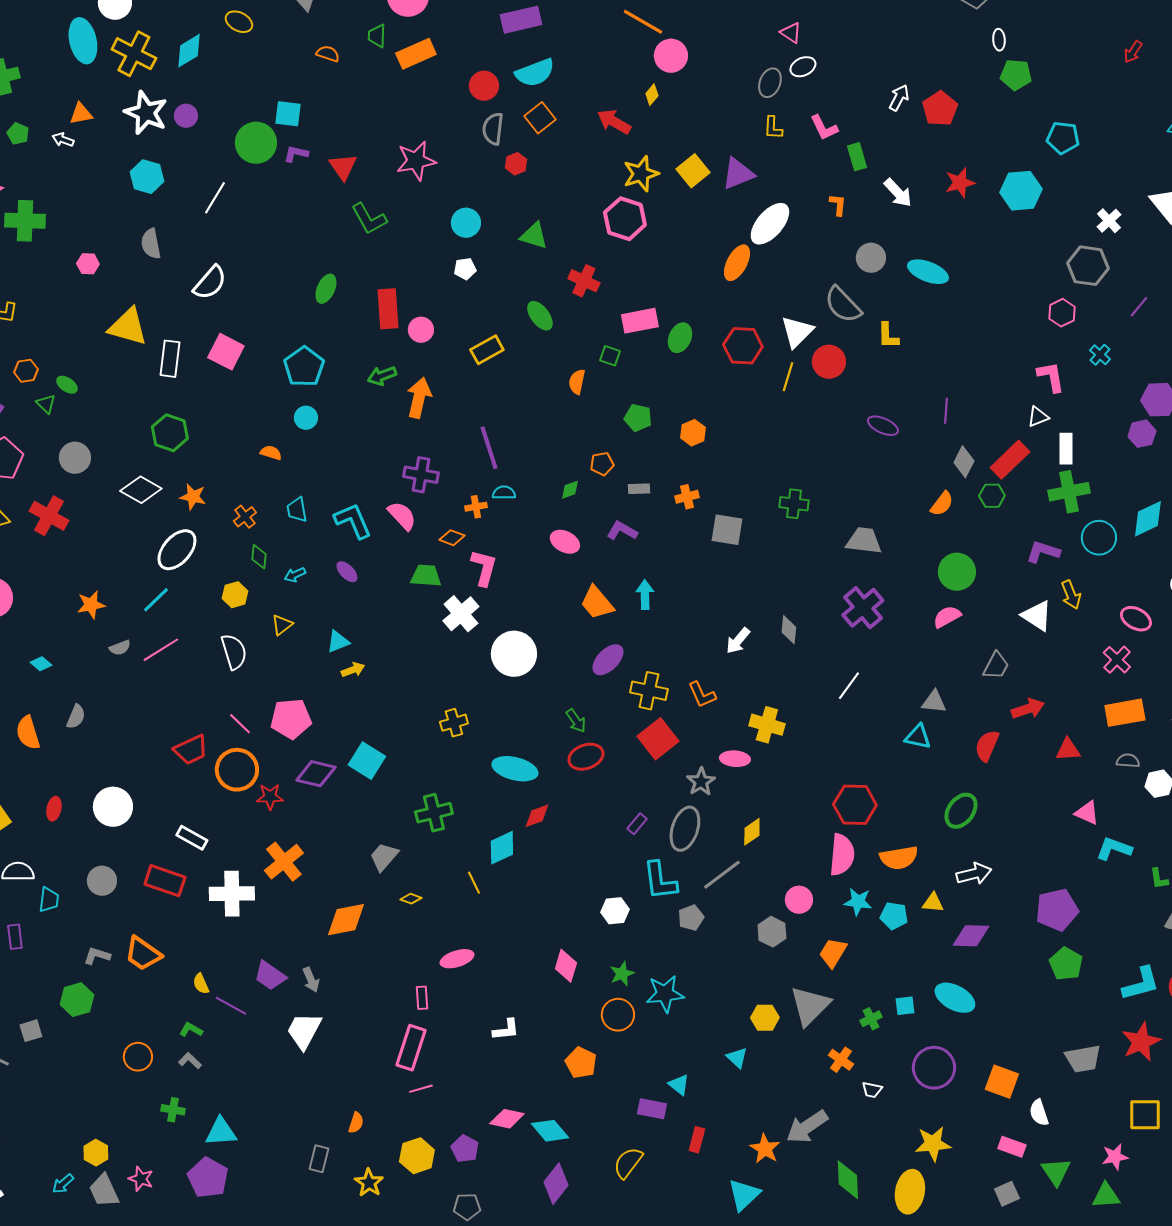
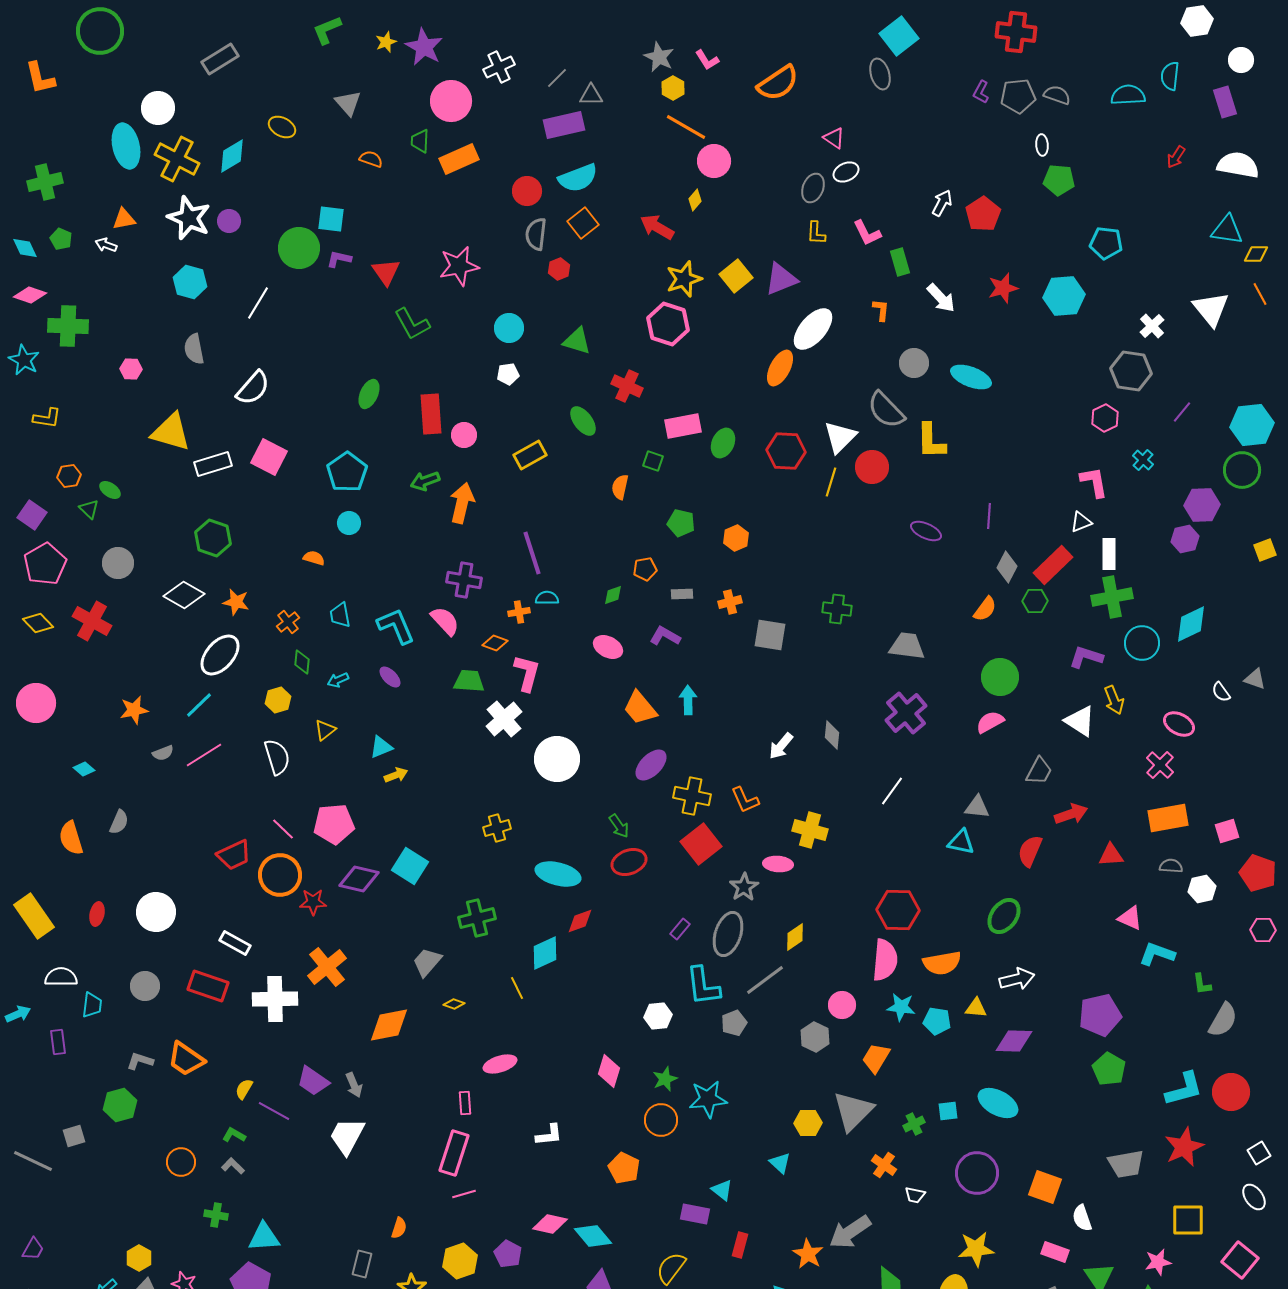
yellow L-shape: (888, 336) -> (931, 441), size x1.4
white rectangle: (170, 359) -> (213, 464), turned 66
yellow semicircle: (201, 984) -> (244, 1089), turned 55

